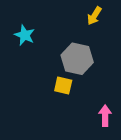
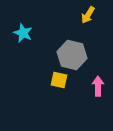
pink arrow: (105, 116) -> (98, 86), moved

